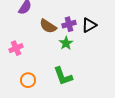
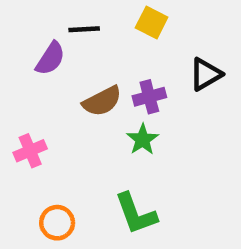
black triangle: (89, 25) -> (206, 74), moved
brown semicircle: (48, 26) -> (102, 101), turned -60

